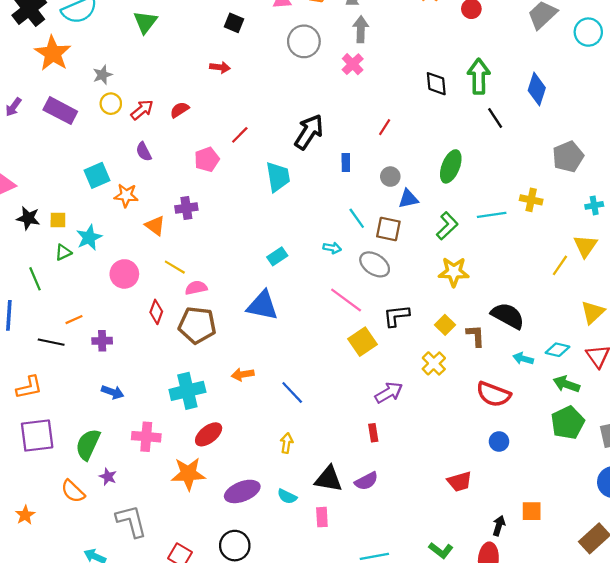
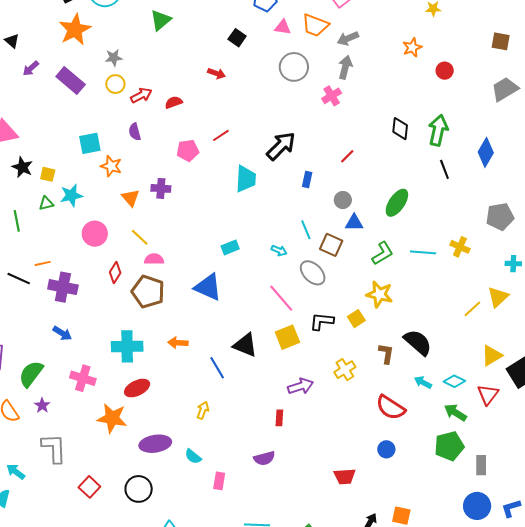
yellow square: (445, 325) -> (356, 319), moved
purple cross: (102, 341) -> (63, 287), size x1.6
black triangle: (329, 479) -> (245, 345), moved

